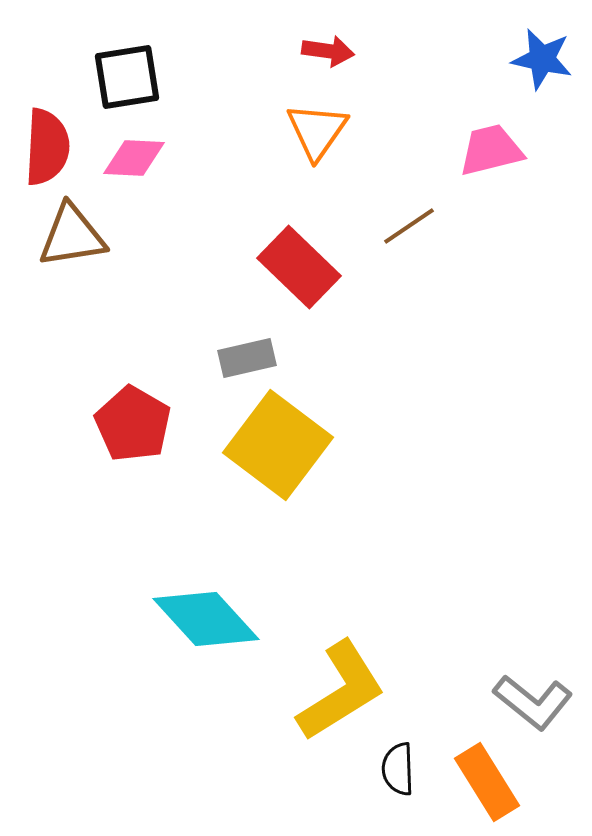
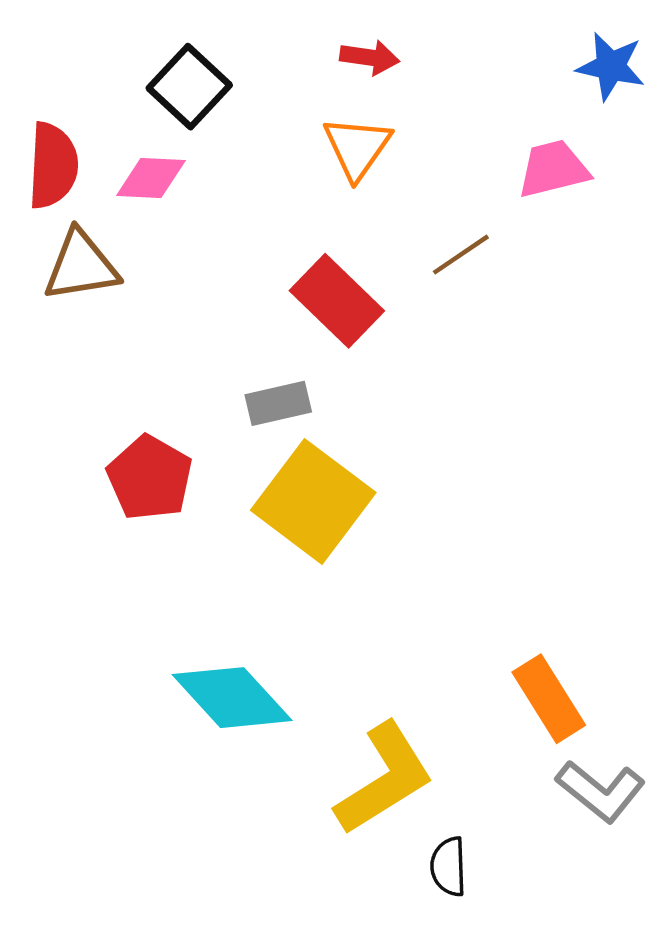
black square: (127, 77) -> (189, 87), moved, turned -38
orange rectangle: (487, 782) -> (549, 699), moved

